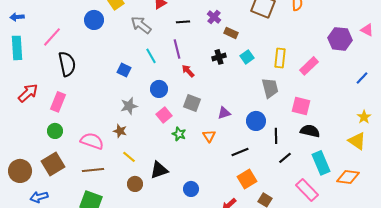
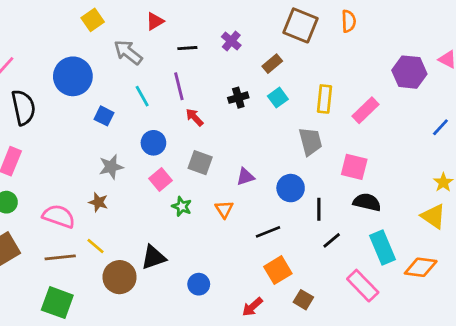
blue circle: (94, 20) -> (73, 76), moved, size x1.4
brown rectangle: (231, 33) -> (272, 64), moved, turned -64
yellow line: (129, 157) -> (95, 246), moved
brown circle: (135, 184) -> (120, 277), size x1.5

